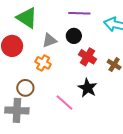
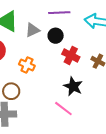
gray triangle: (49, 40) -> (32, 30), moved
pink line: (65, 102) -> (63, 109), moved

